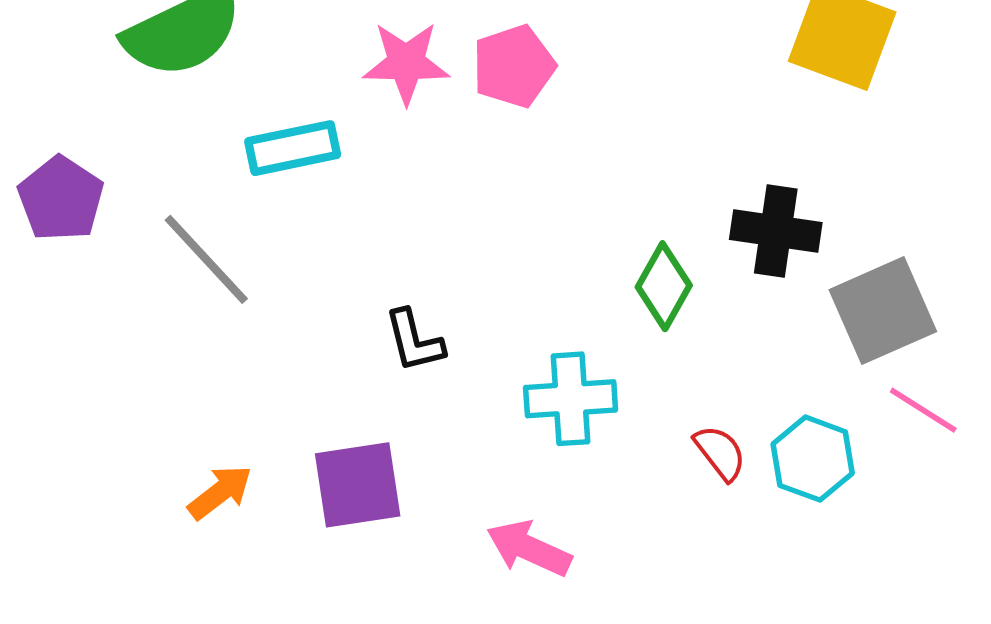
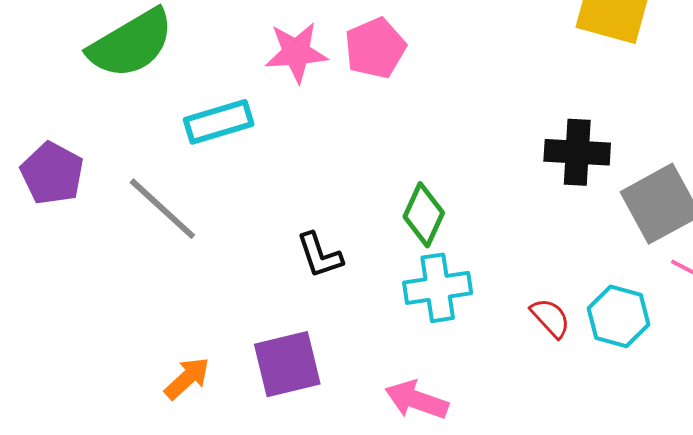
green diamond: (664, 286) -> (424, 215), moved

